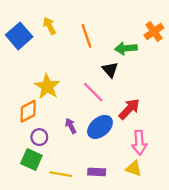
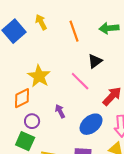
green arrow: (126, 48) -> (109, 28), moved
black triangle: (110, 70) -> (95, 61), turned 35
blue ellipse: (100, 127) -> (91, 124), moved

